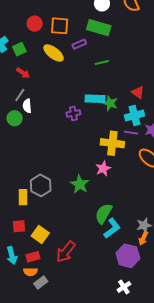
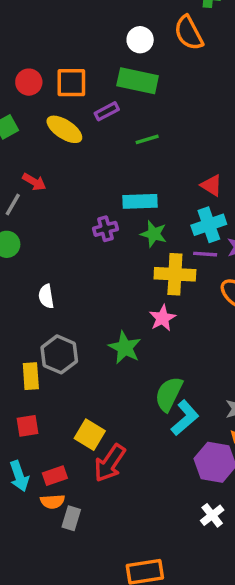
red arrow: (23, 73) -> (34, 182), moved
green star: (110, 103) -> (154, 234), moved
white semicircle: (27, 106) -> (46, 296), moved
yellow square: (40, 235) -> (90, 435), moved
gray rectangle: (41, 283) -> (71, 518), turned -32

